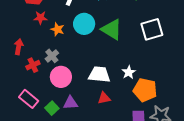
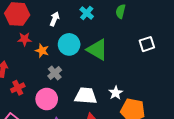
white square: (152, 29) -> (147, 44), moved, size x0.7
gray cross: (52, 56) -> (55, 73), moved

